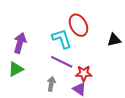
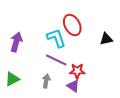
green triangle: (16, 69) -> (12, 79), moved

